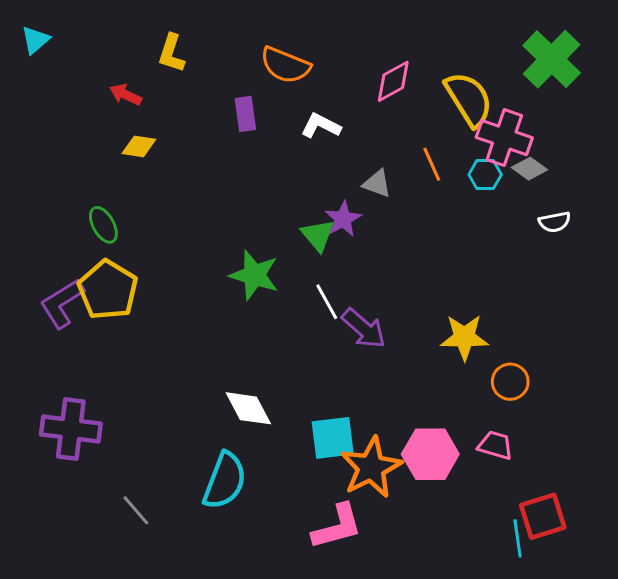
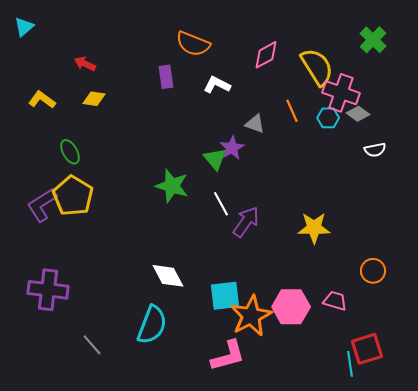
yellow L-shape: (171, 53) -> (42, 100), moved, turned 108
green cross: (552, 59) -> (373, 40), size x0.7
purple arrow: (364, 328) -> (246, 222), turned -96
orange circle: (510, 382) -> (373, 271), moved

